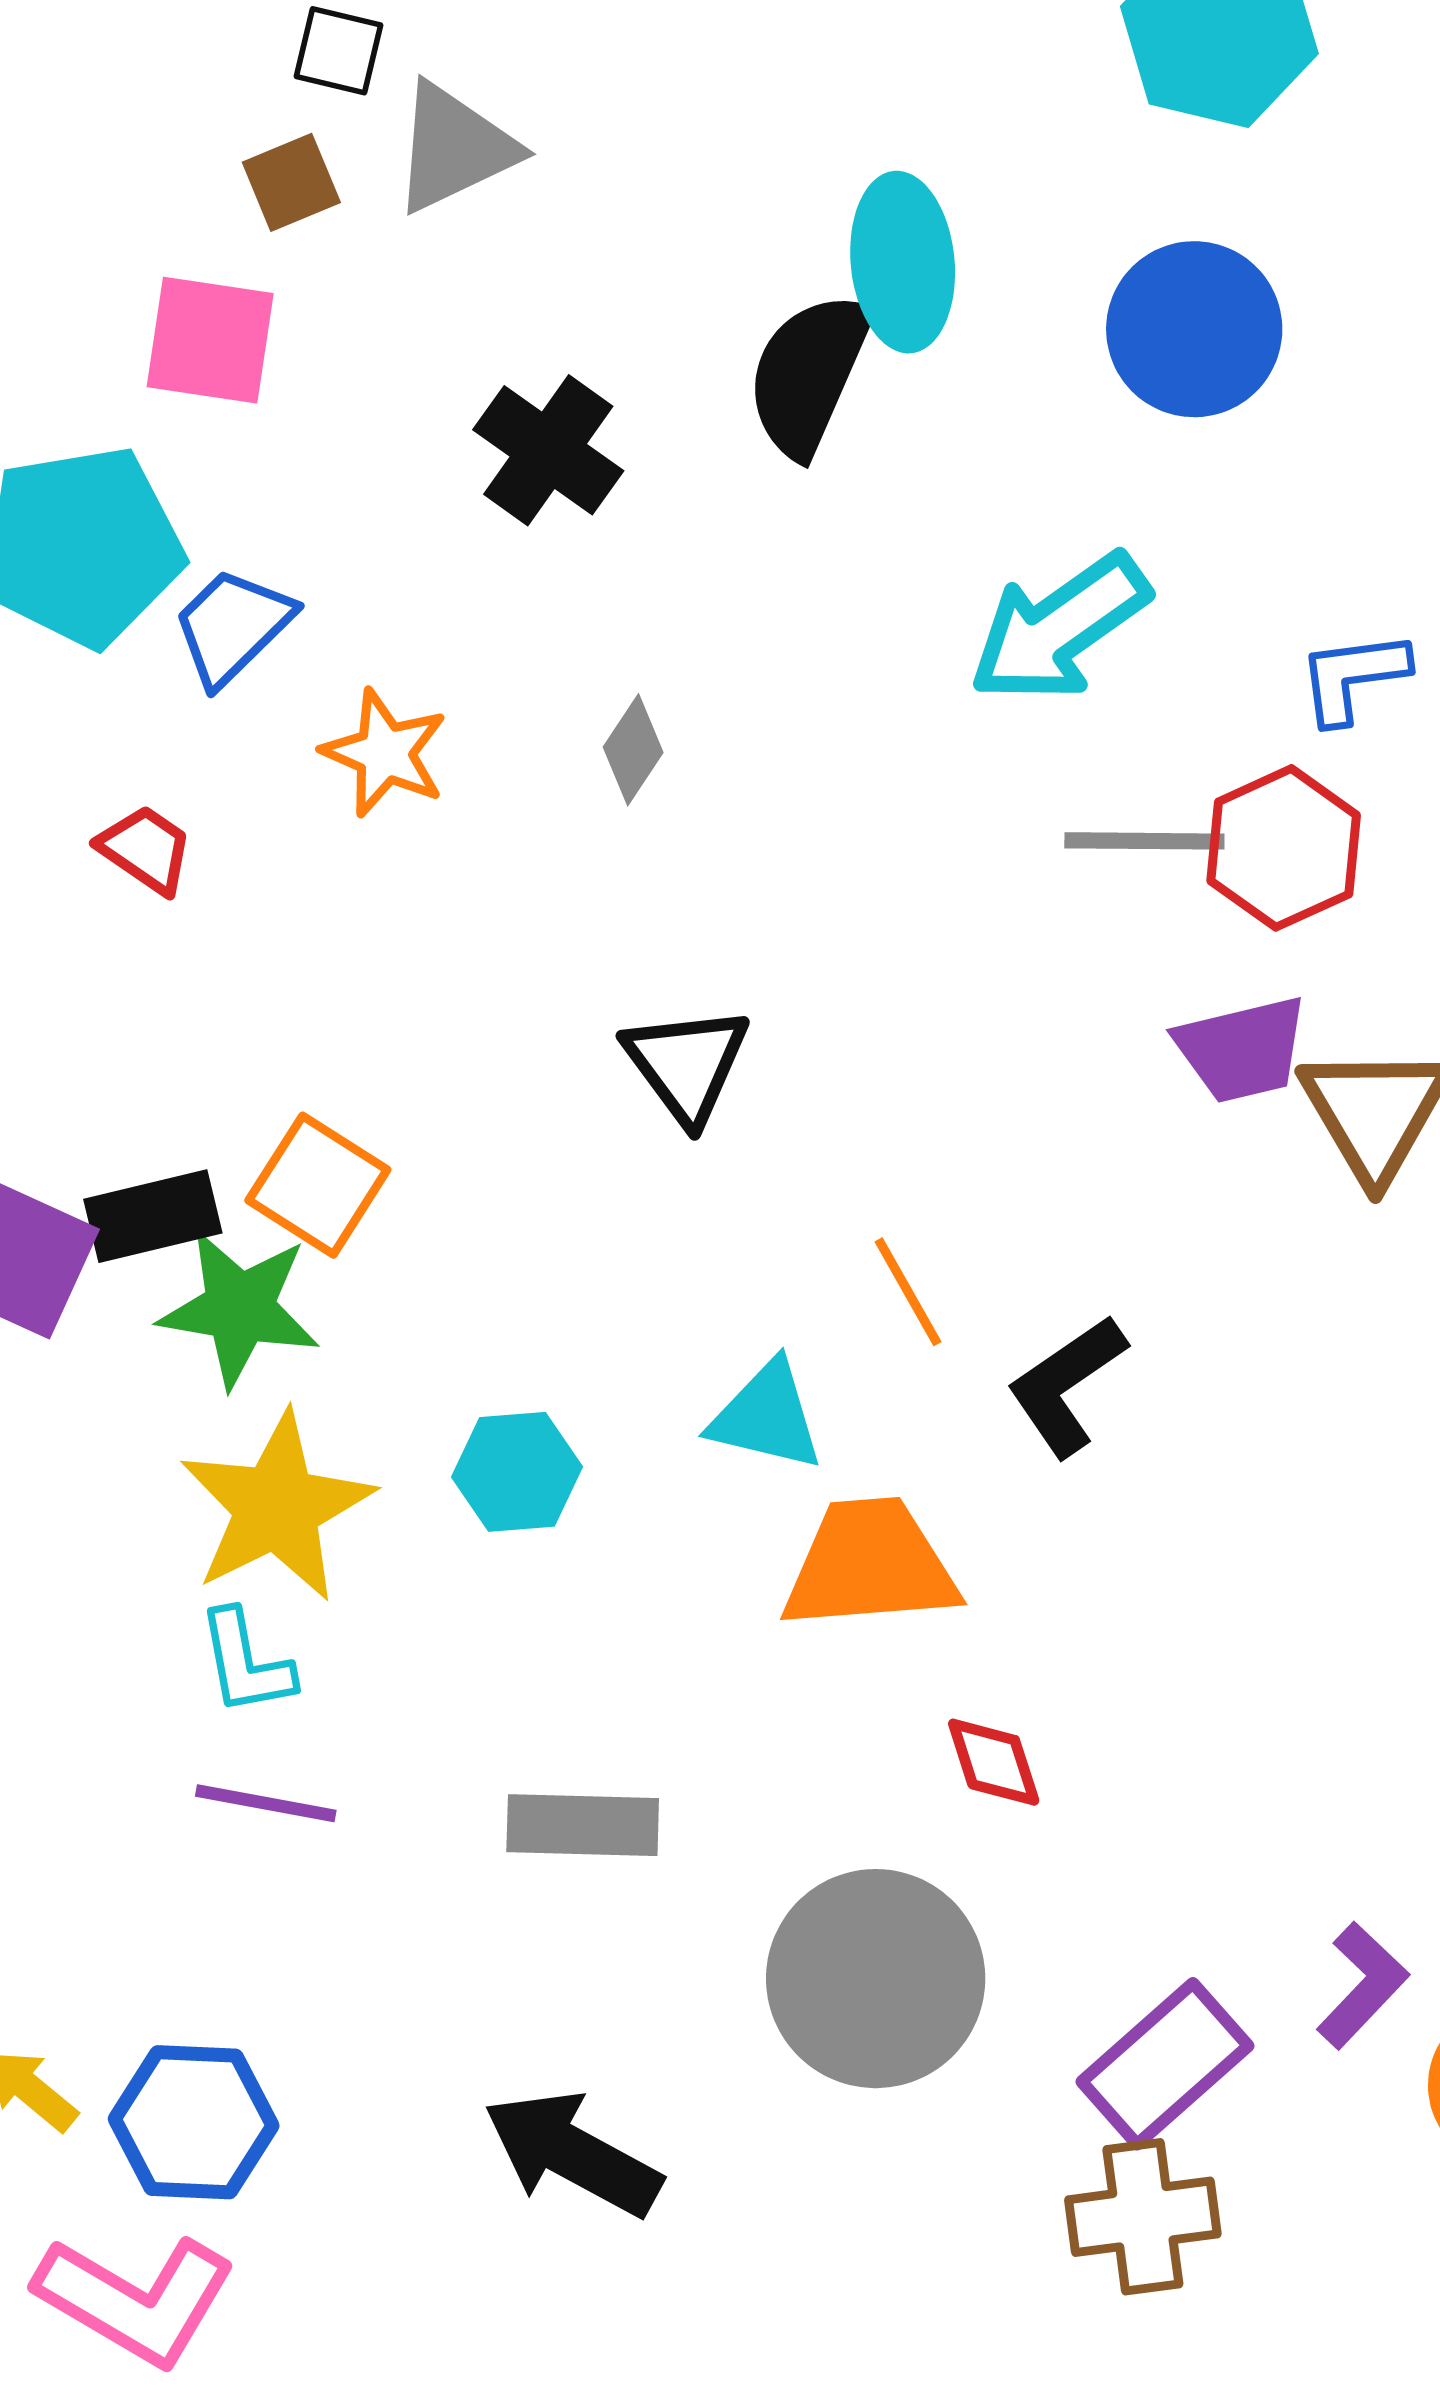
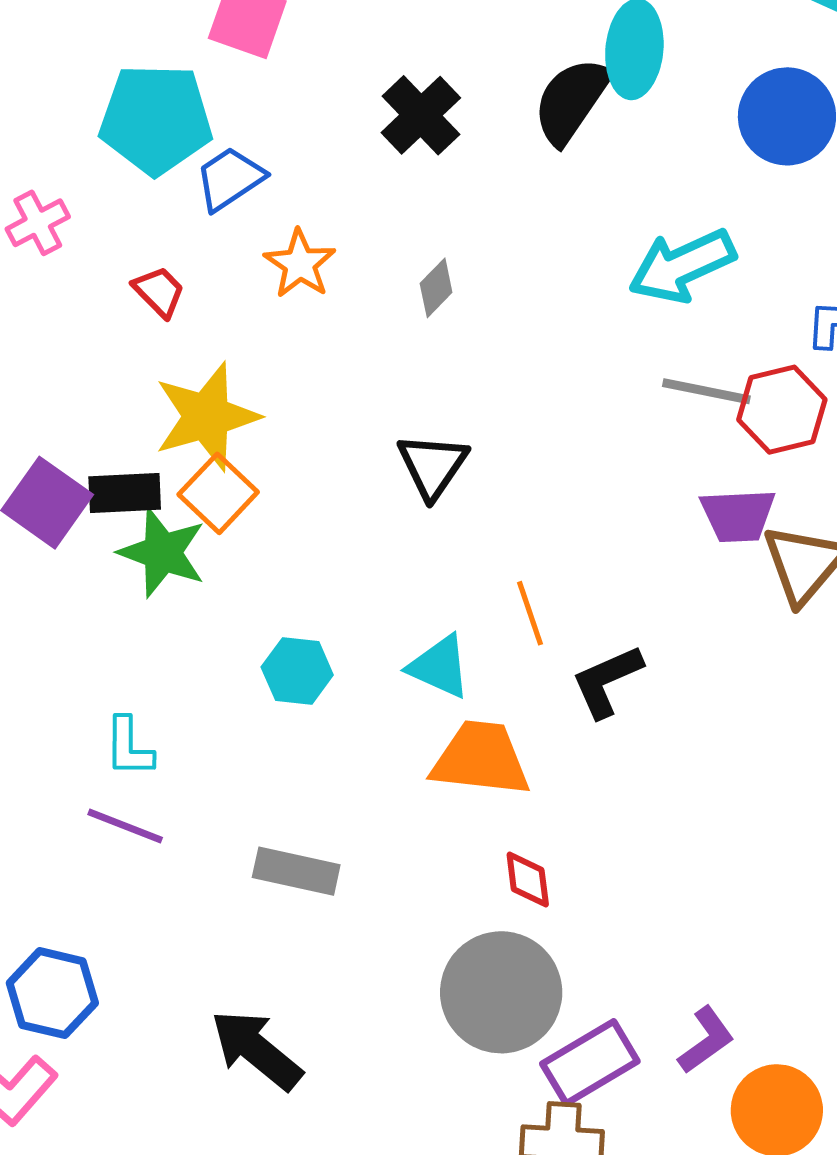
yellow star: (277, 1507) -> (207, 417), moved
gray circle: (876, 1979) -> (501, 992), moved

